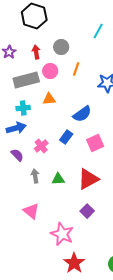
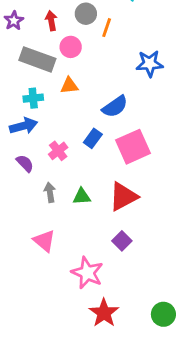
orange line: (76, 69) -> (107, 28), moved
gray rectangle: (26, 80) -> (37, 59), turned 35
pink square: (95, 143) -> (133, 147), size x1.4

